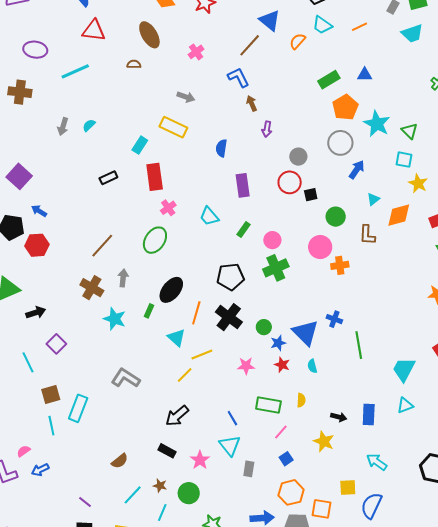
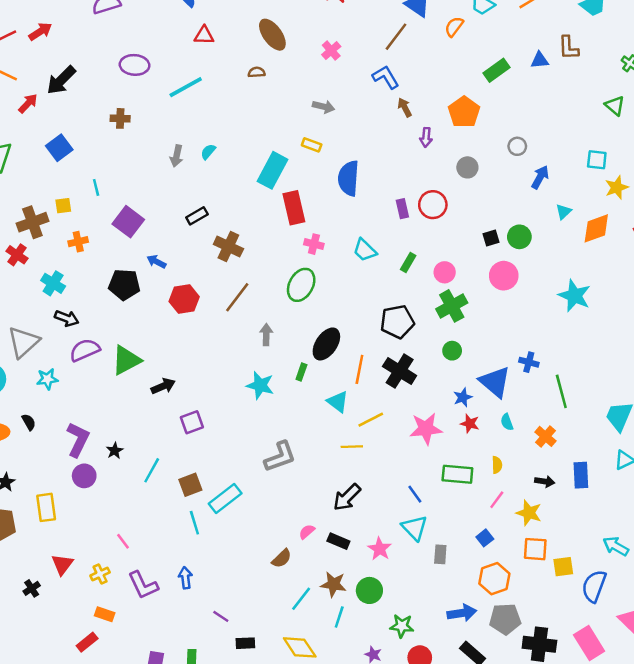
red triangle: (94, 31) -> (204, 35), size x0.7
brown cross: (20, 92) -> (120, 118), size x0.7
orange pentagon: (345, 107) -> (464, 112), moved
cyan star: (377, 124) -> (574, 296), moved
yellow rectangle: (173, 127) -> (312, 145), size x0.6
green triangle: (410, 131) -> (615, 106), moved
gray circle: (340, 143) -> (517, 146), size x0.6
cyan rectangle: (140, 145) -> (272, 170), size x1.6
blue semicircle: (221, 148) -> (349, 178), moved, size x1.6
black rectangle: (108, 178) -> (197, 216), moved
red circle: (290, 182) -> (433, 205), moved
yellow star: (418, 183) -> (617, 187), turned 30
purple rectangle: (243, 185) -> (402, 209), size x0.7
black square: (311, 195) -> (491, 238), moved
pink cross: (168, 208) -> (314, 244), turned -35
brown L-shape: (367, 235) -> (569, 48), moved
red hexagon: (37, 245) -> (184, 299), moved
orange cross: (340, 265) -> (545, 436), moved, turned -36
brown cross: (92, 288) -> (228, 247), moved
green circle: (264, 327) -> (452, 351), moved
purple square: (56, 344) -> (192, 422), turned 30
cyan line: (28, 362) -> (152, 470), moved, turned 60
pink star: (246, 366) -> (426, 429), size x1.5
yellow line: (185, 375) -> (352, 447), turned 48
gray L-shape: (126, 378) -> (280, 457), turned 132
cyan rectangle: (78, 408) -> (225, 499), turned 36
pink line: (281, 432) -> (497, 500), moved
pink semicircle: (24, 451) -> (307, 532), moved
cyan arrow: (377, 462) -> (616, 546), moved
blue arrow: (40, 470) -> (185, 578), turned 114
brown star: (160, 486) -> (333, 584), size x1.5
purple line: (85, 502) -> (221, 616), moved
orange square: (322, 509) -> (535, 549), moved

